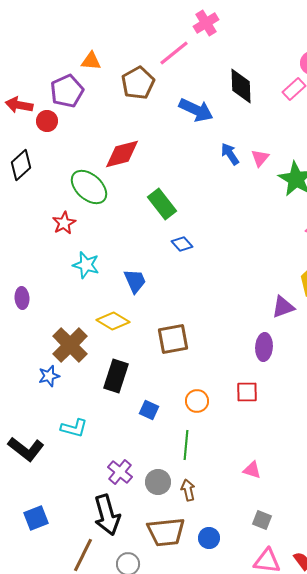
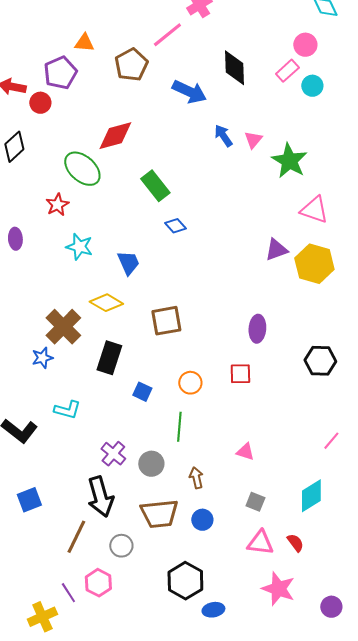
purple ellipse: (22, 298) -> (15, 239), moved
purple triangle: (283, 307) -> (276, 250), moved
brown arrow: (188, 490) -> (196, 478), moved

